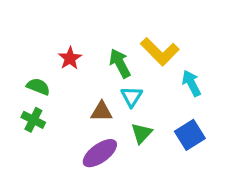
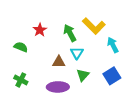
green cross: (33, 120) -> (21, 80), moved
purple ellipse: (100, 153) -> (58, 87), turned 35

